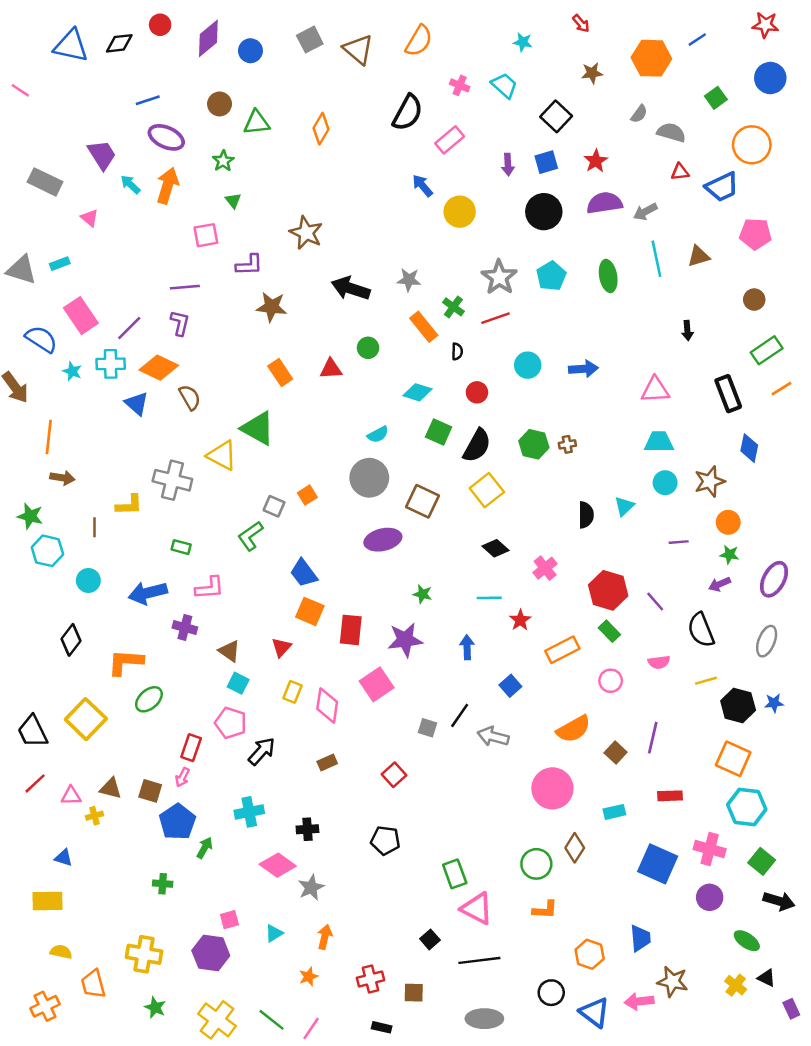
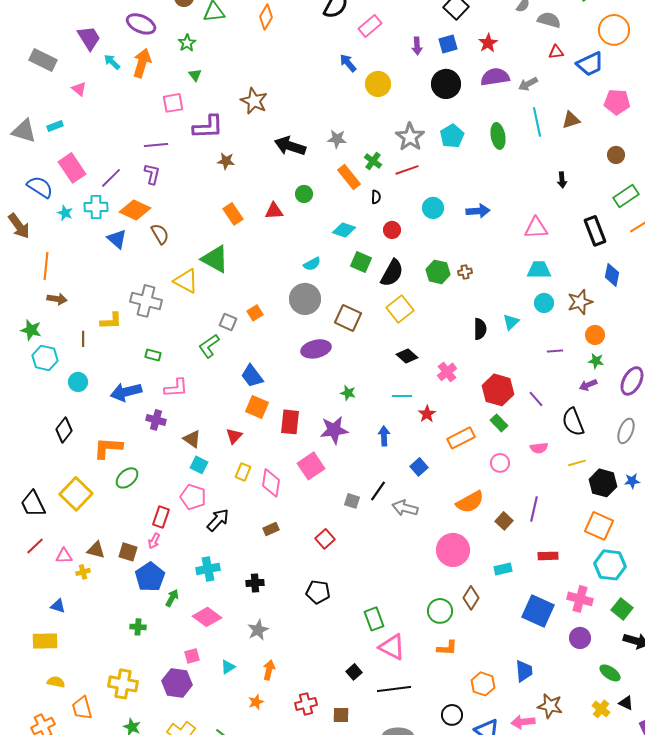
purple L-shape: (249, 265) -> (208, 127), size x1.4
brown star: (271, 307) -> (226, 161), size x0.7
pink diamond: (278, 865) -> (207, 617), moved

